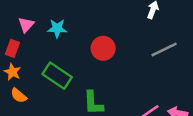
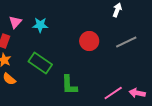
red circle: (103, 48) -> (89, 41), moved

